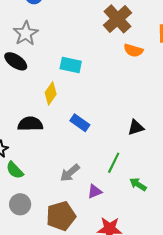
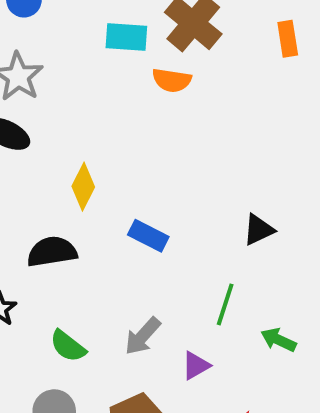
orange semicircle: (133, 50) -> (172, 80), moved
cyan rectangle: (71, 65) -> (126, 37), moved
green semicircle: (15, 170) -> (68, 346), moved

